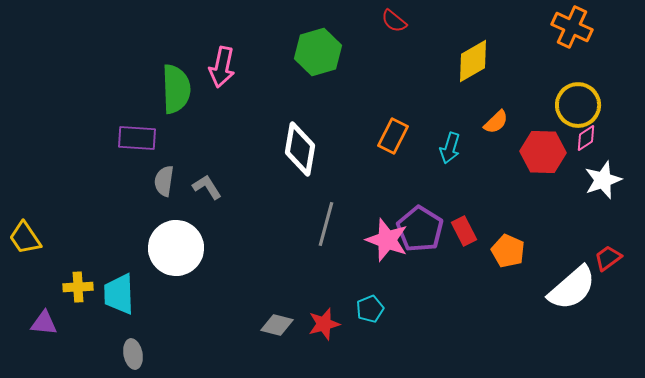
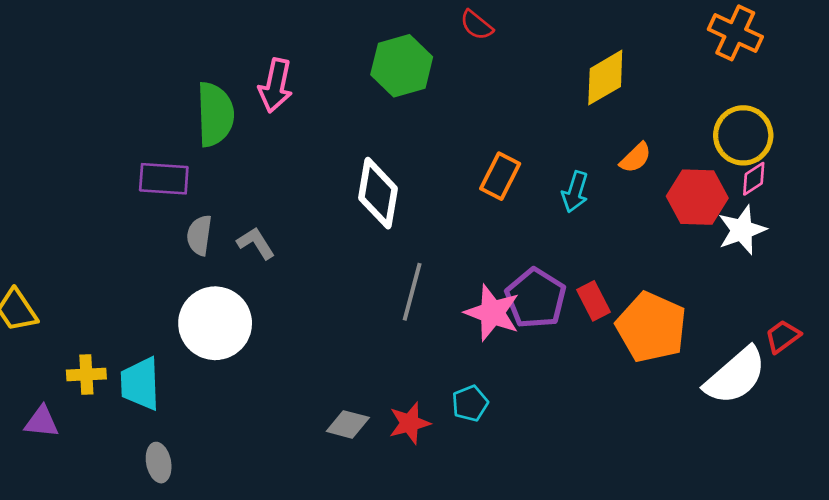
red semicircle: (394, 21) -> (477, 25), moved
white star: (603, 180) -> (742, 230), moved
orange pentagon: (508, 251) -> (651, 327), size x1.6

